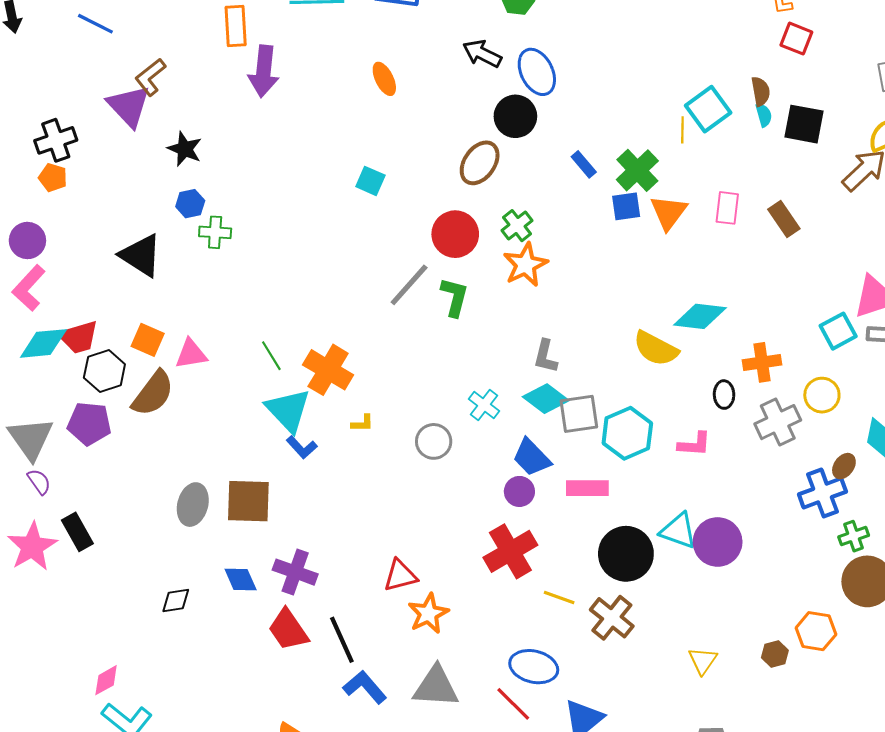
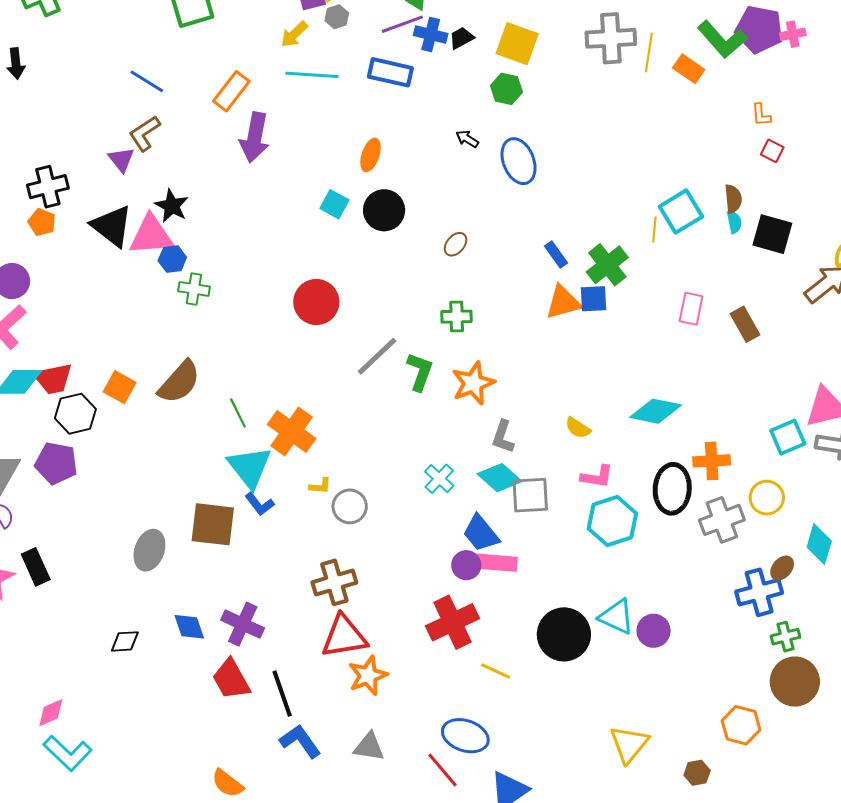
blue line: (95, 24) -> (147, 81), moved
orange rectangle: (236, 26) -> (231, 91), turned 36
red square: (796, 39) -> (772, 151), size x0.7
black arrow: (482, 54) -> (467, 139), size x0.6
orange ellipse: (384, 79) -> (371, 155), turned 40
purple triangle: (129, 106) -> (121, 160), size x0.6
black circle: (515, 116) -> (384, 210), moved
brown ellipse: (480, 163) -> (456, 244), size x0.6
cyan square: (370, 181) -> (334, 204), moved
orange triangle: (668, 212) -> (563, 302), moved, turned 33
green cross: (517, 226) -> (457, 317), moved, turned 32
red circle: (455, 234) -> (316, 302), moved
black triangle: (141, 255) -> (112, 226), moved
orange star: (525, 265) -> (473, 383), moved
yellow semicircle: (656, 349) -> (578, 428), moved, size x0.6
pink triangle: (191, 354) -> (151, 235), moved, size x1.4
brown semicircle: (153, 393) -> (179, 382), moved
black ellipse: (724, 395) -> (672, 489), size x1.8
cyan hexagon: (627, 433) -> (612, 521), moved
gray circle: (434, 441) -> (350, 506), moved
pink L-shape: (694, 444) -> (597, 477), moved
pink rectangle: (587, 488) -> (497, 563), moved
brown square: (248, 501) -> (213, 524), moved
purple circle: (718, 542) -> (654, 631), size x0.7
red triangle: (400, 576) -> (344, 636), size x1.4
brown cross: (612, 618) -> (334, 582), moved, turned 30
brown hexagon: (775, 654) -> (697, 773), moved
yellow triangle: (703, 661) -> (629, 744), size x1.4
gray triangle: (436, 687) -> (369, 747), size x0.7

